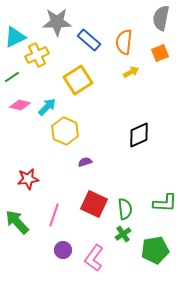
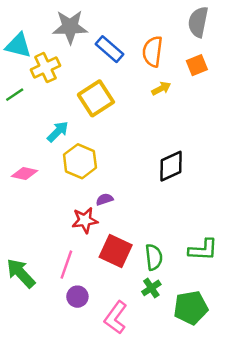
cyan triangle: (15, 37) -> (18, 45), turned 40
pink diamond: (20, 105) -> (24, 173), moved
red star: (28, 179) -> (85, 220), moved
purple circle: (63, 250) -> (77, 297), moved

